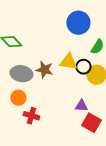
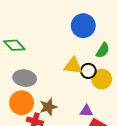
brown star: (44, 70) -> (48, 107), moved, turned -30
orange circle: (18, 98) -> (22, 103), size x1.5

